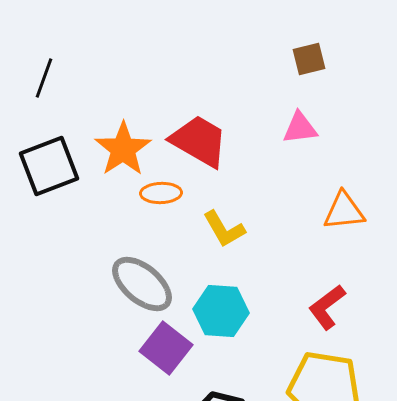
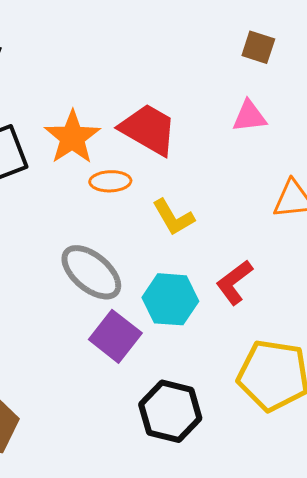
brown square: (309, 59) -> (258, 47), turned 32
red L-shape: (327, 307) -> (234, 282), moved

